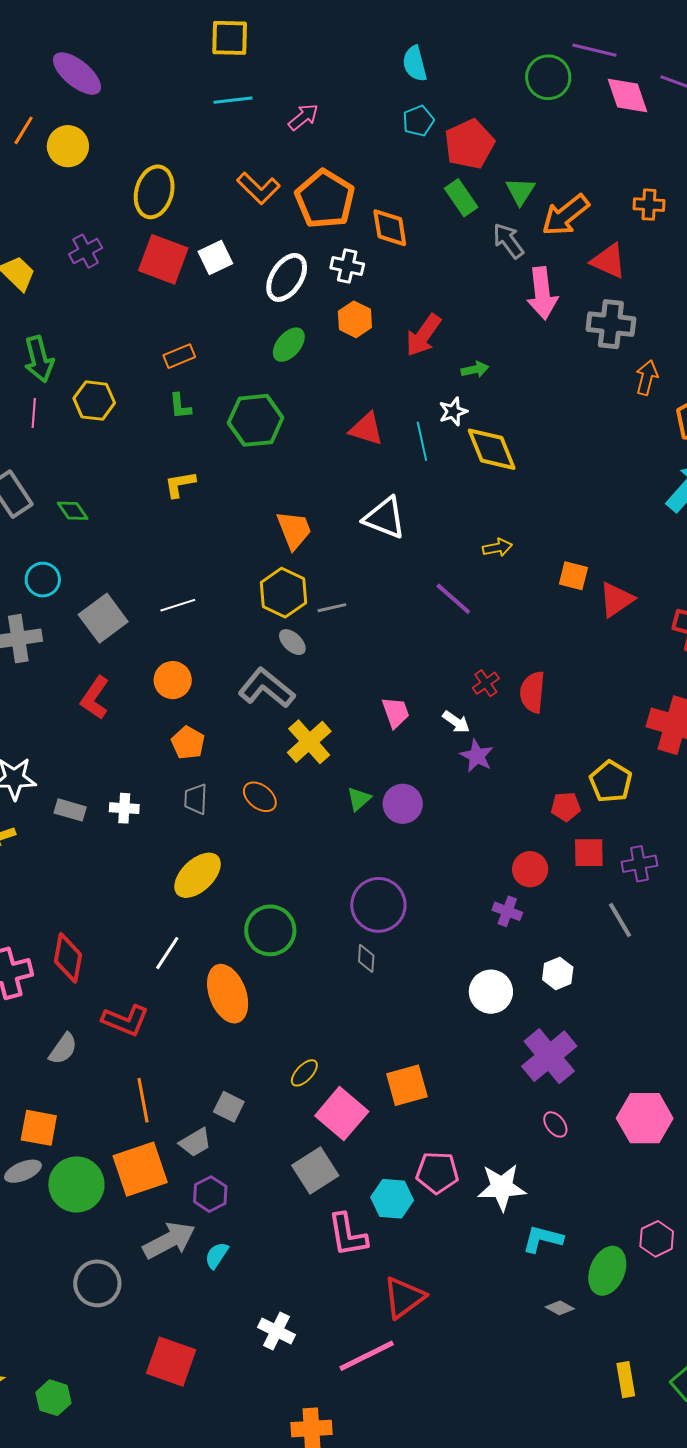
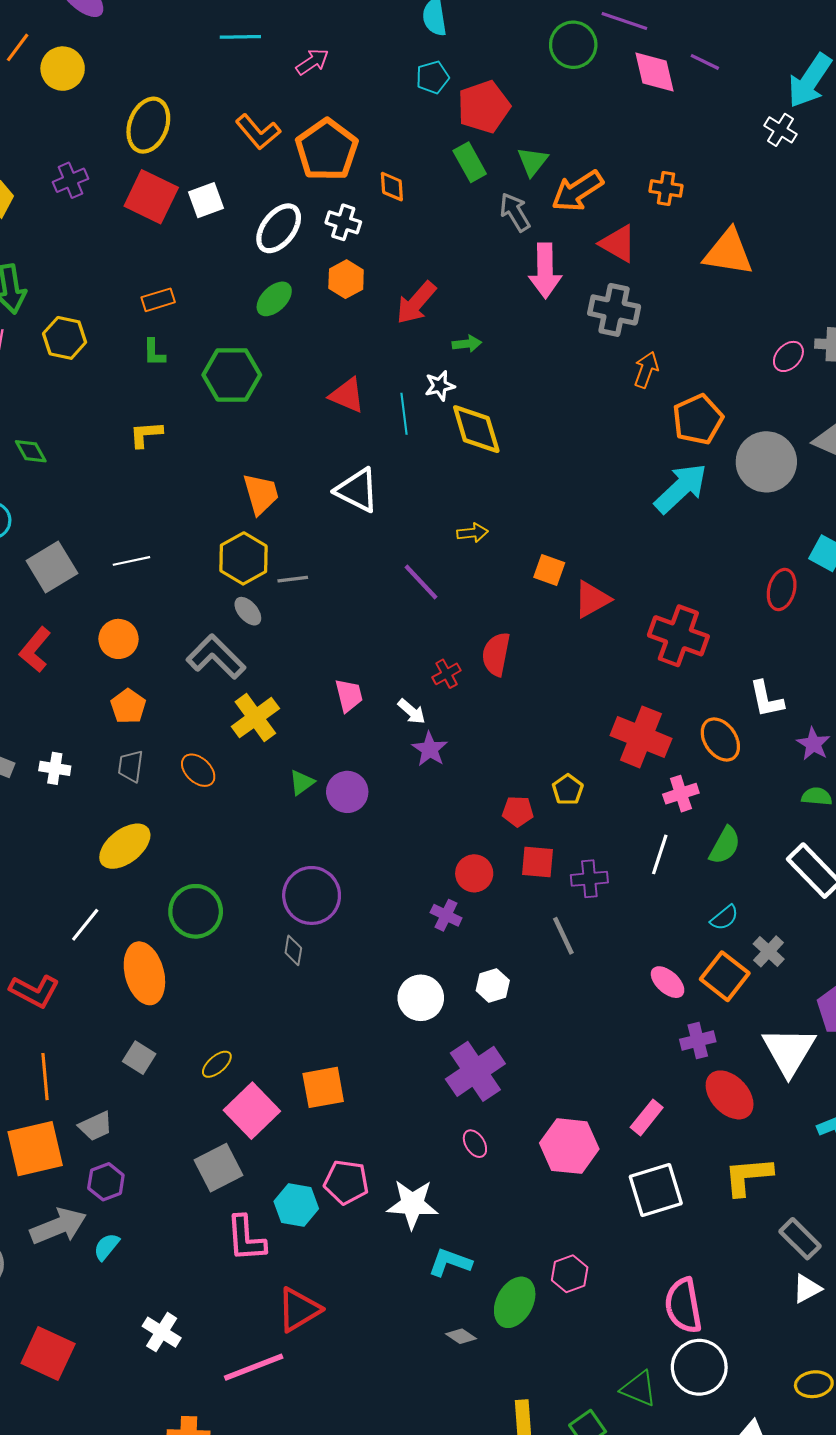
orange diamond: (390, 228) -> (392, 187), size x0.7
red semicircle: (532, 692) -> (496, 654), moved
yellow pentagon: (611, 781) -> (568, 790), size x0.7
gray square: (229, 1107) -> (139, 1058), moved

